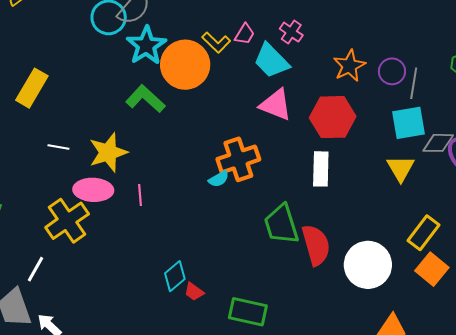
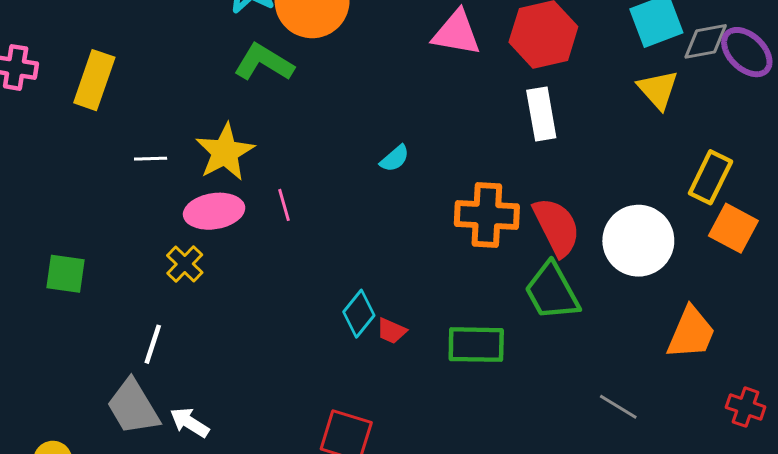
orange cross: (238, 159) -> (487, 215), moved, turned 33
yellow cross: (67, 221) -> (185, 264), size x0.6
green trapezoid: (281, 224) -> (552, 291), moved

